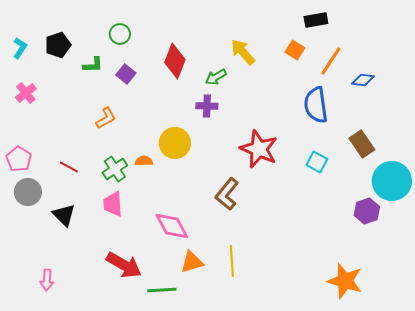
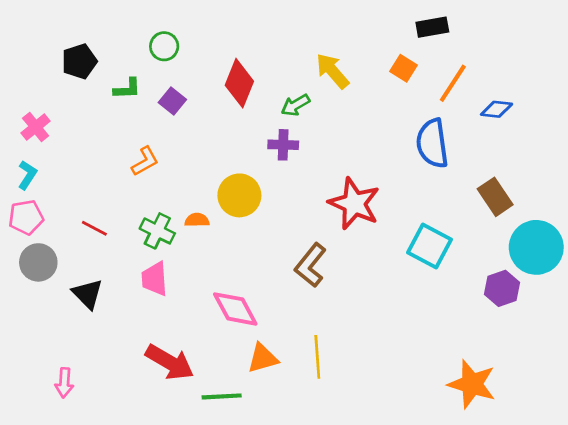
cyan L-shape: (20, 48) -> (27, 175), moved
pink pentagon: (19, 159) -> (26, 217), turned 30
cyan square: (317, 162) -> (430, 246), moved, size x1.5
green cross: (115, 169) -> (157, 231), turned -30

